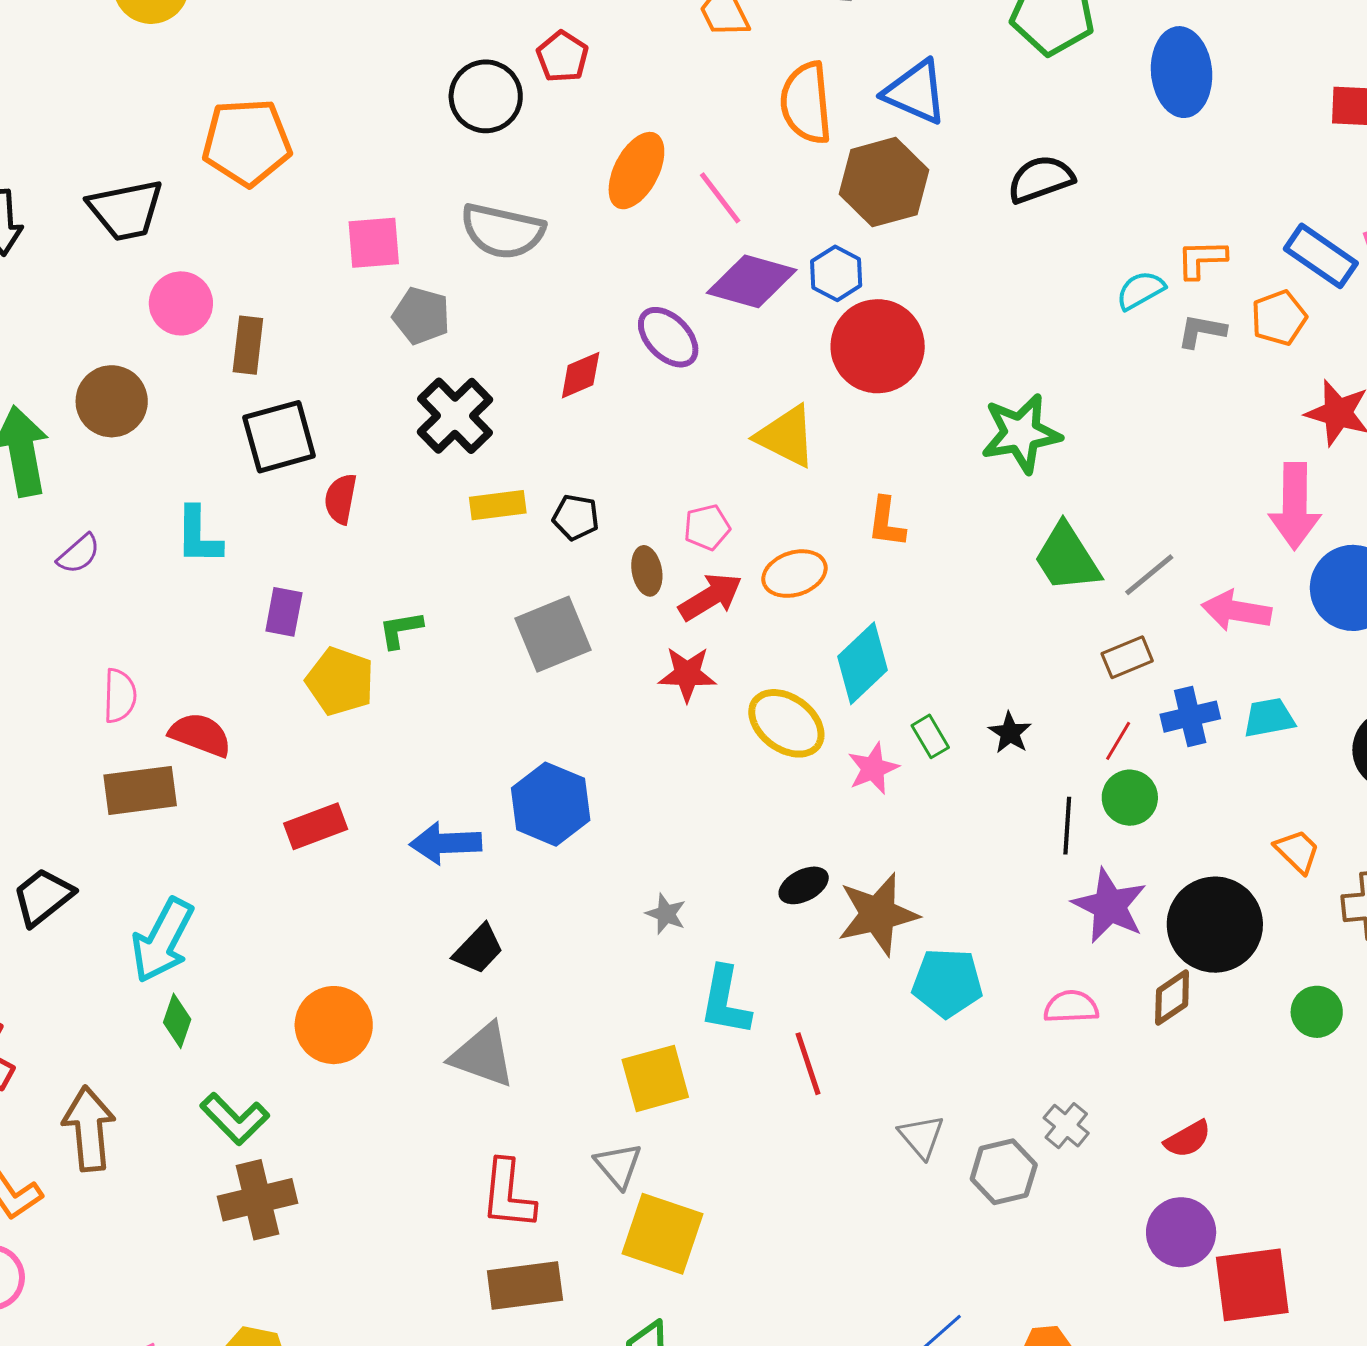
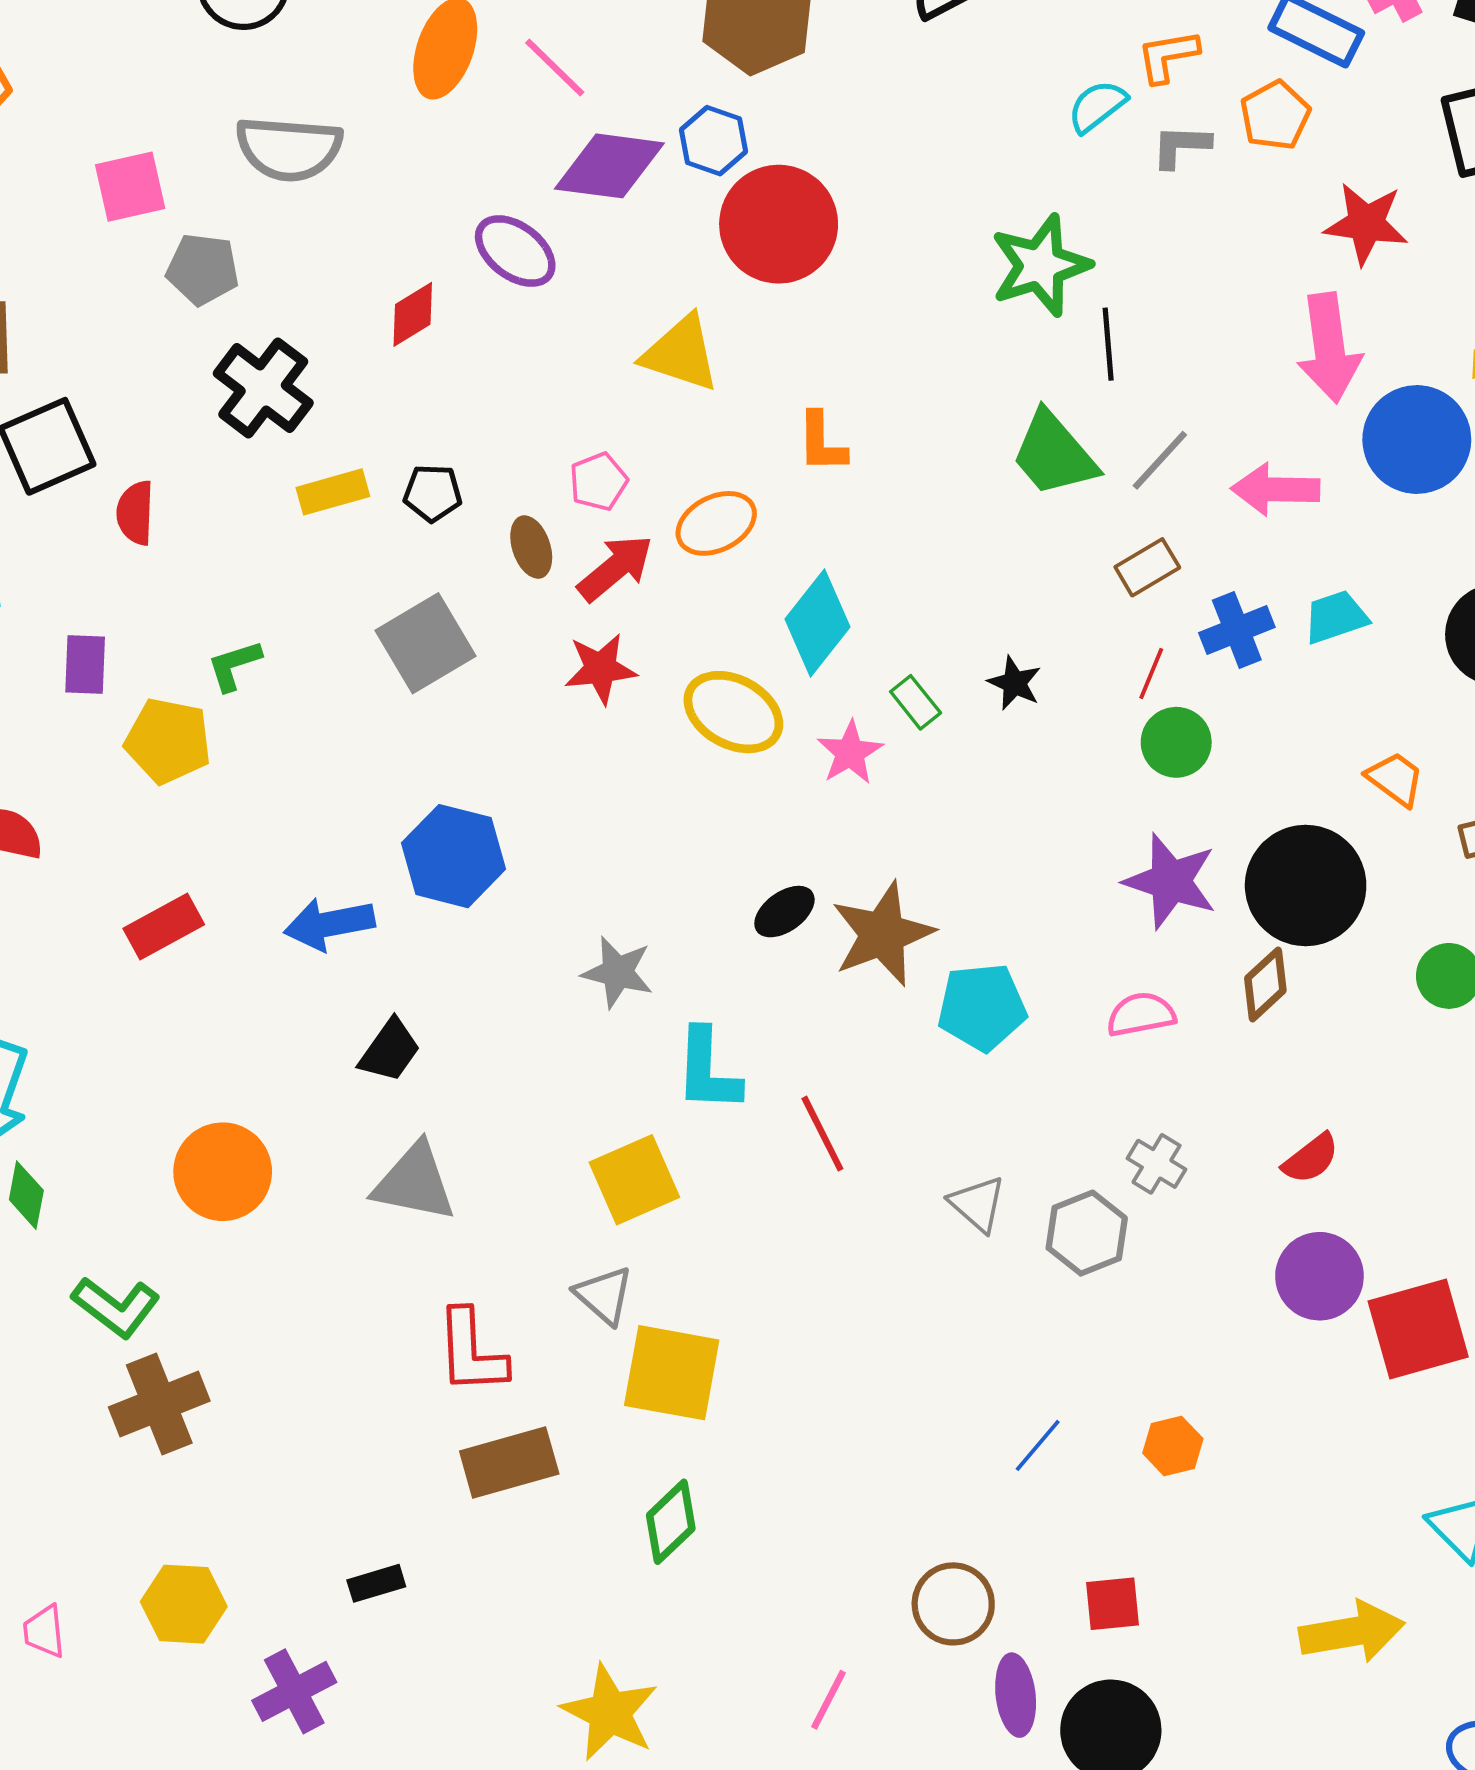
green star: (1021, 433) -> (1040, 265), moved
black line: (1067, 826) -> (1108, 344), moved
gray star: (666, 914) -> (618, 972), size x1.4

